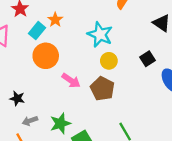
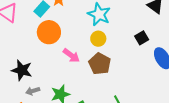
yellow circle: (109, 61) -> (98, 39), moved
black star: (17, 98) -> (22, 70), size x1.5

